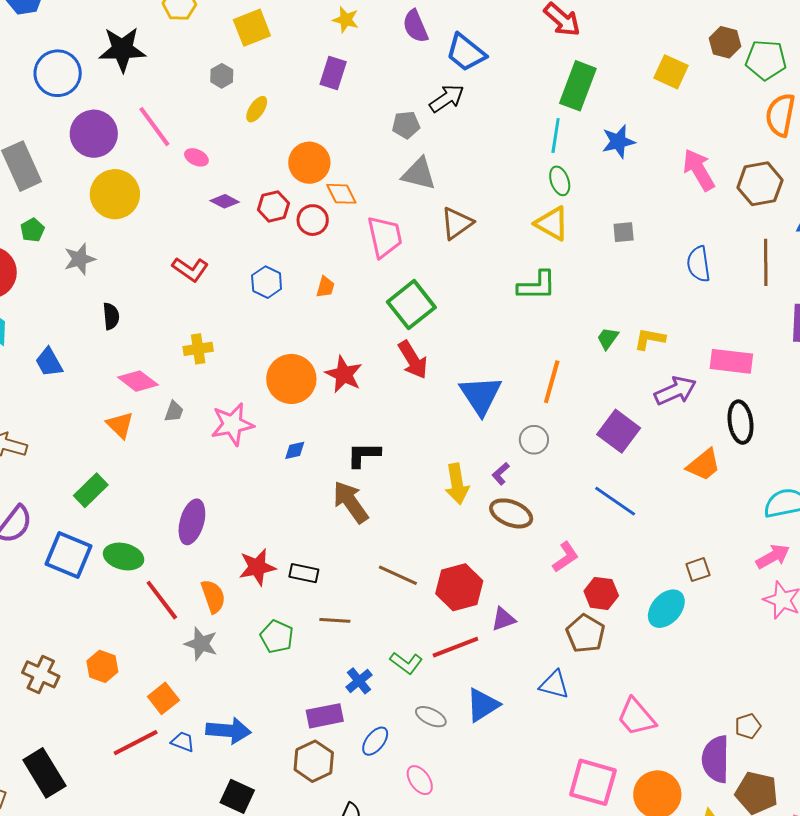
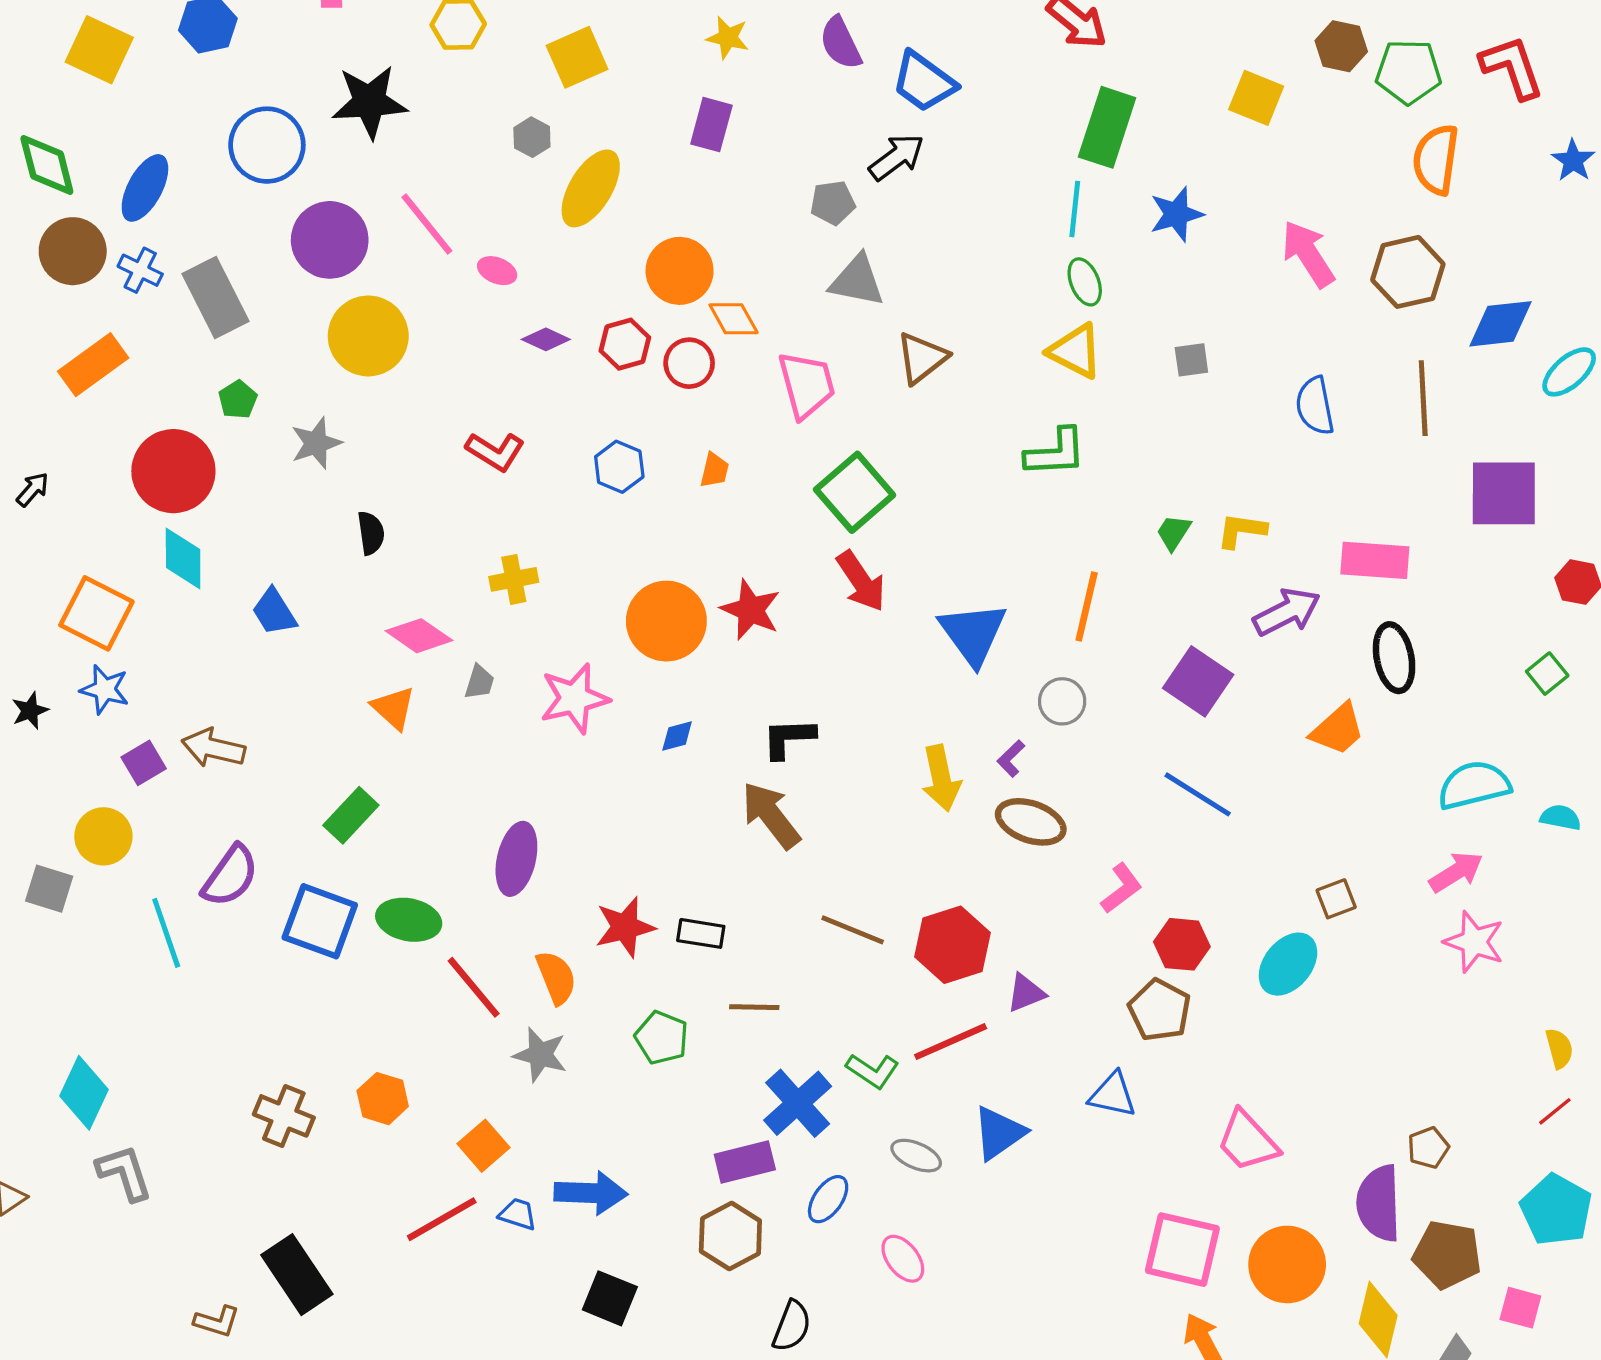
yellow ellipse: (257, 109) -> (591, 188), size x1.8
blue cross: (359, 681) -> (798, 1103), size x1.6

